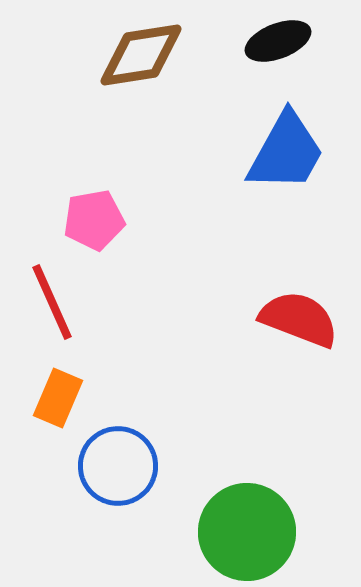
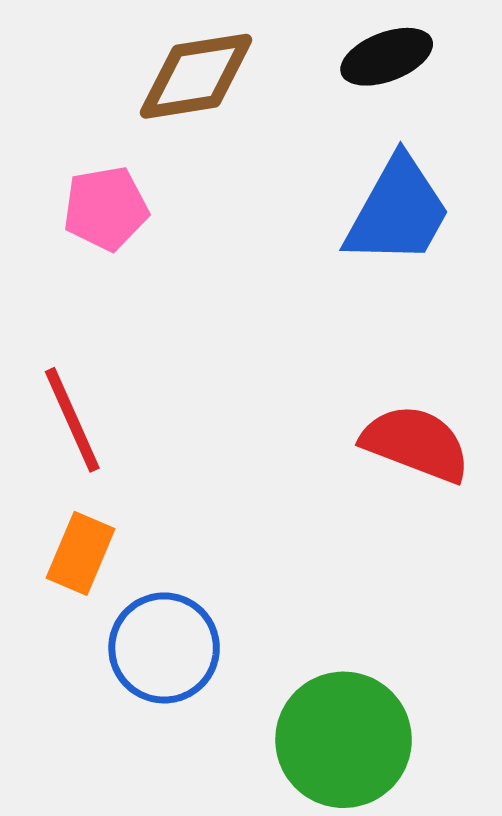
pink pentagon: (94, 220) -> (106, 208), moved

